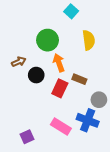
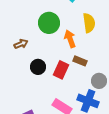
orange arrow: (59, 63) -> (70, 39), moved
black circle: (36, 75) -> (38, 67), moved

